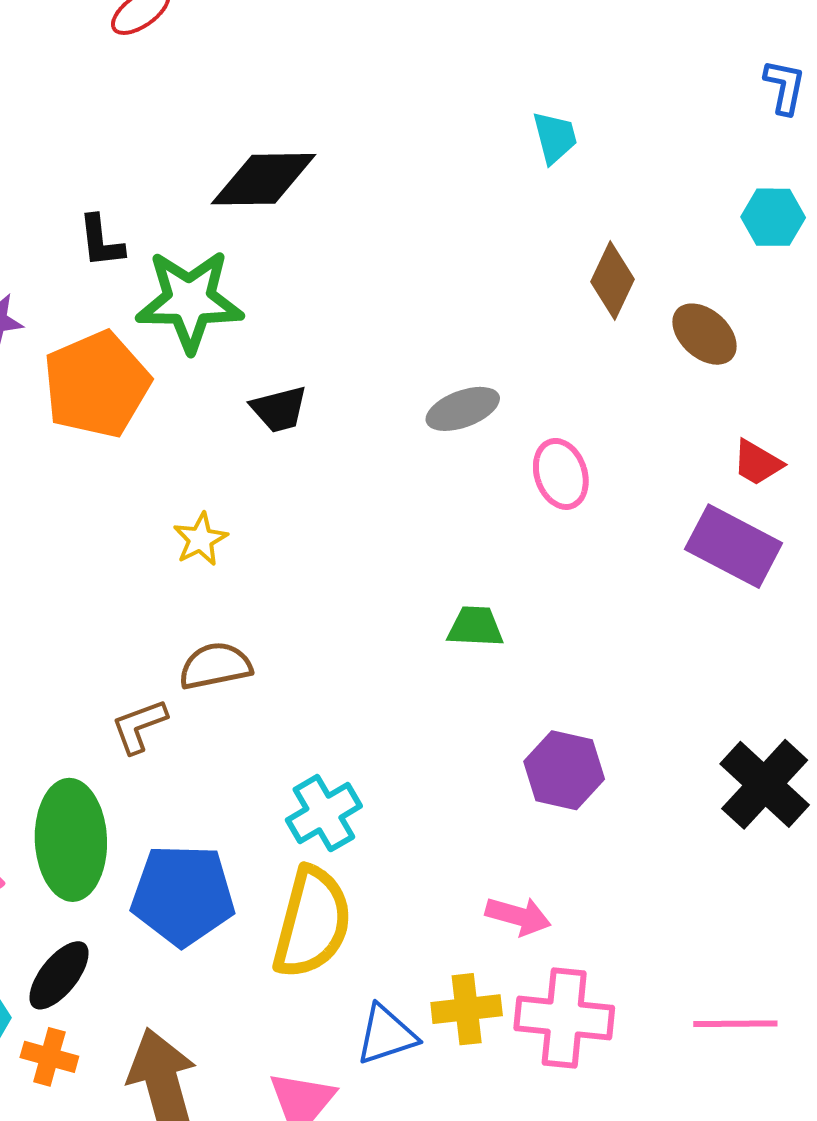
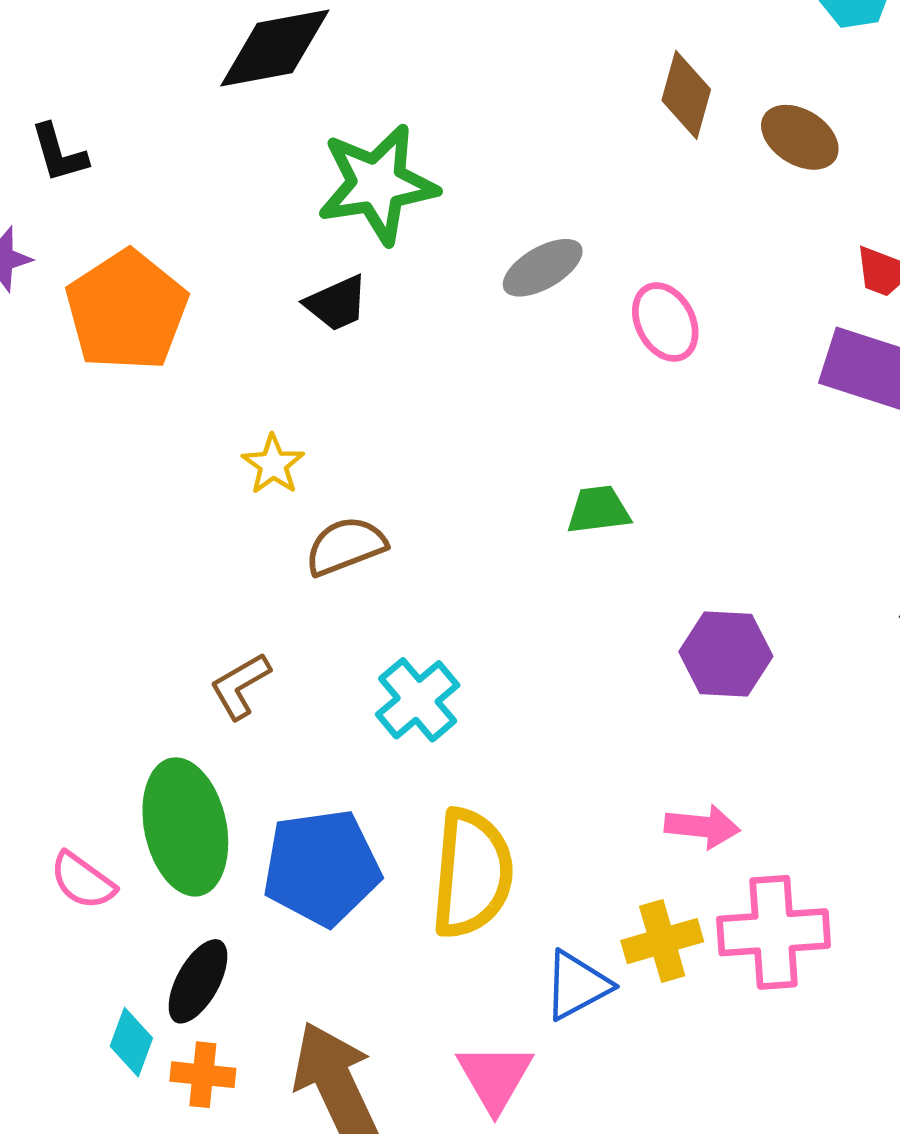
black L-shape: (101, 241) -> (59, 153), moved
green star: (190, 301) -> (377, 184), moved
brown semicircle: (215, 666) -> (346, 546), moved
cyan cross: (324, 813) -> (418, 700), moved

